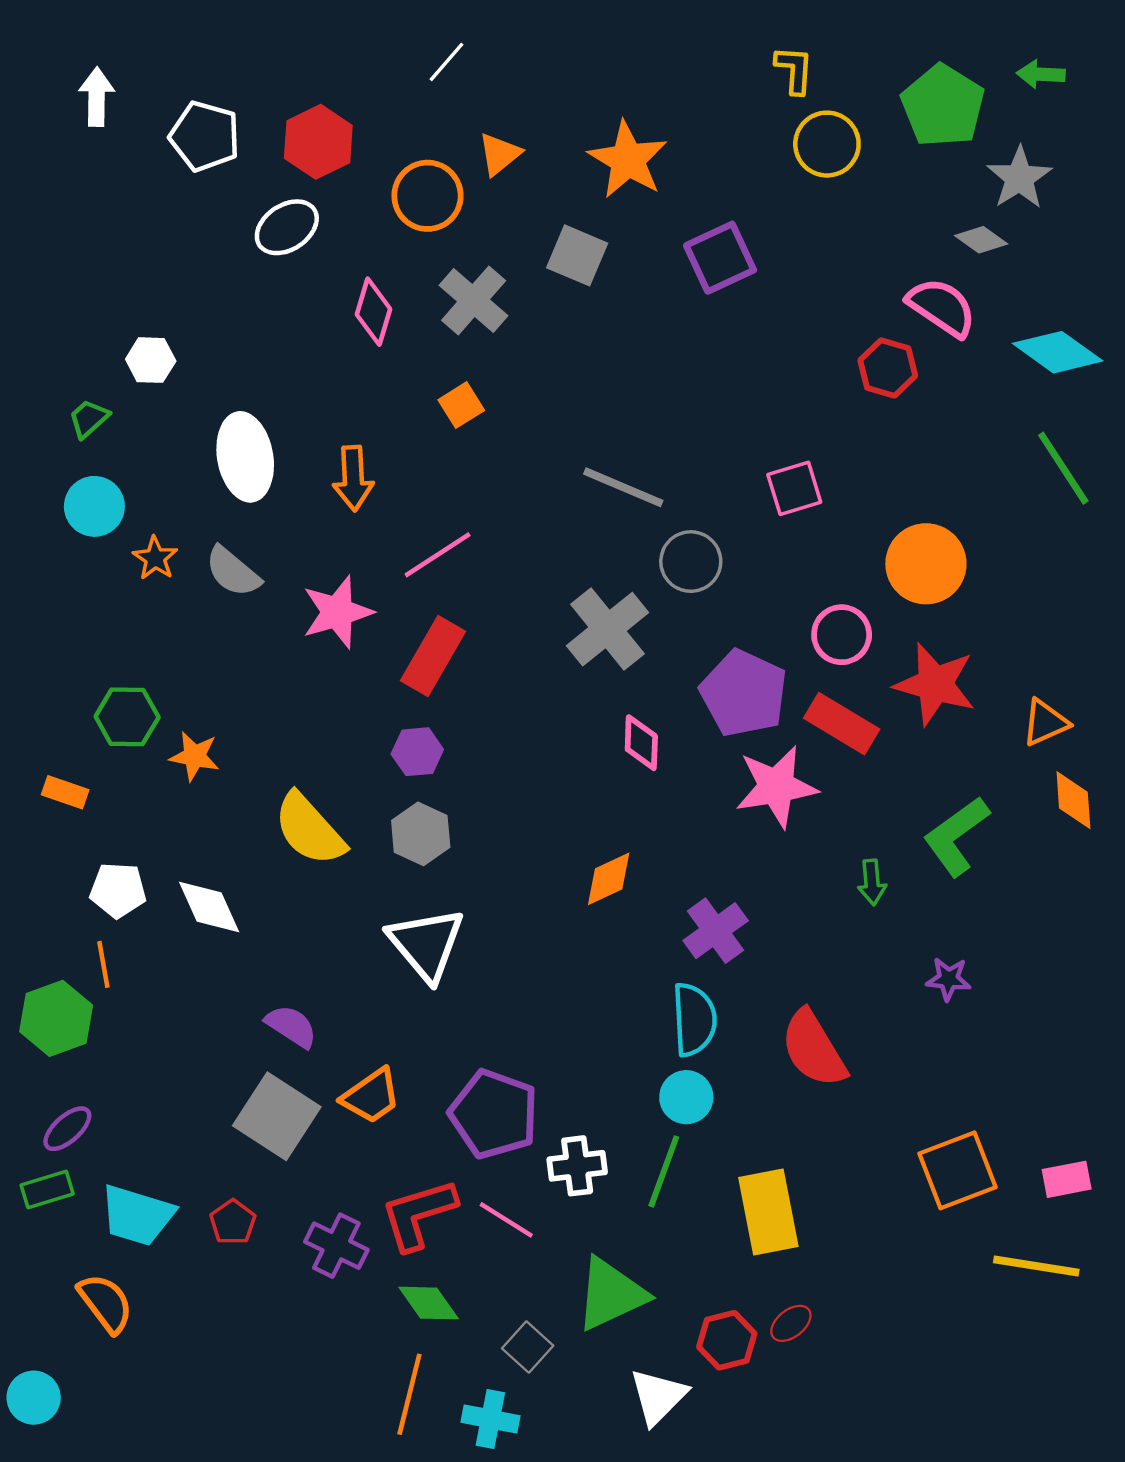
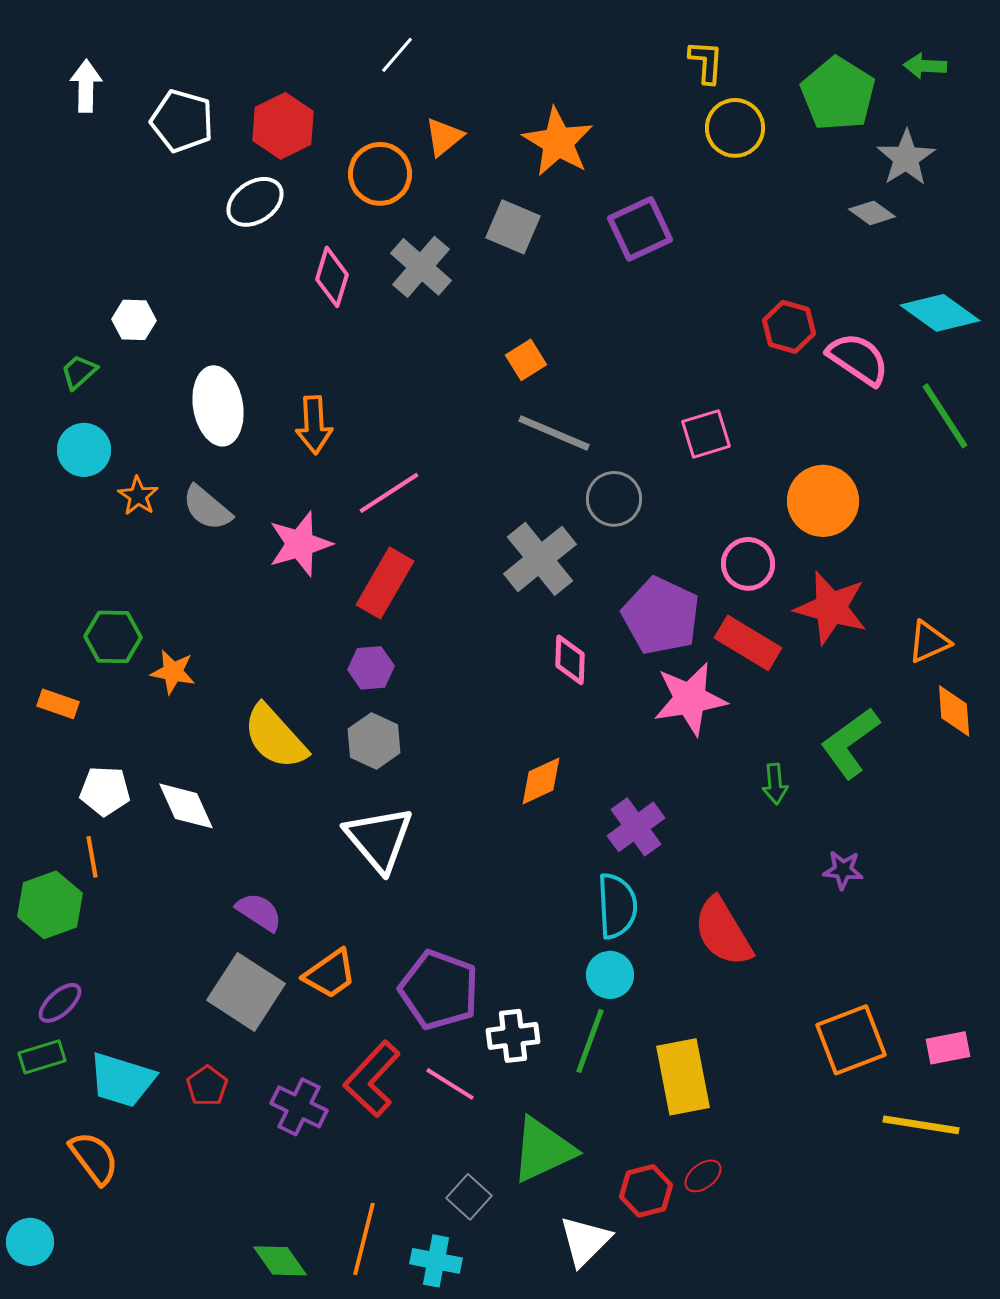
pink semicircle: (942, 307) -> (858, 359), moved
orange square: (461, 405) -> (526, 360), moved
red L-shape: (418, 1214) -> (372, 1079), turned -30
green diamond: (429, 1303) -> (280, 1261), moved

